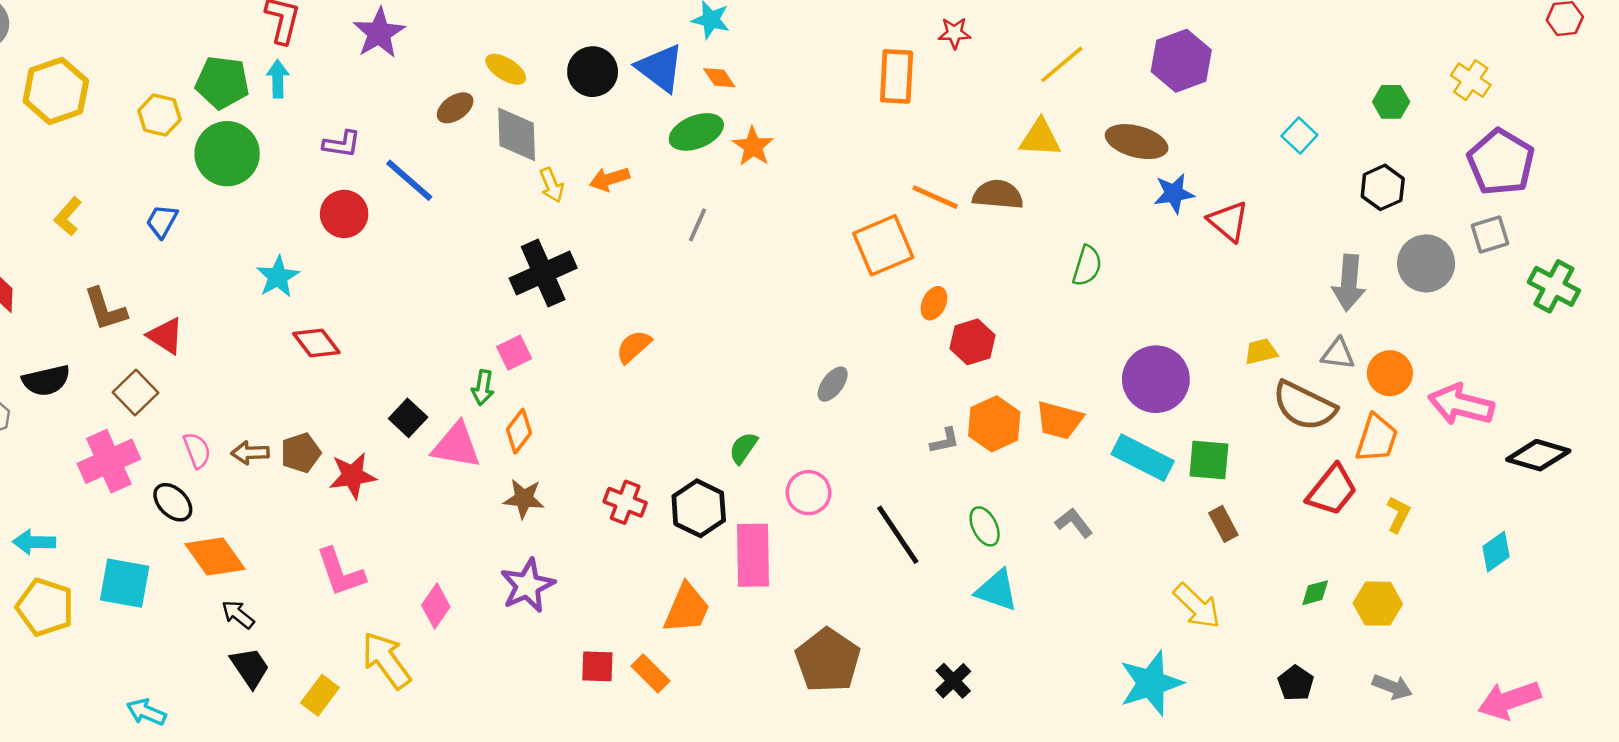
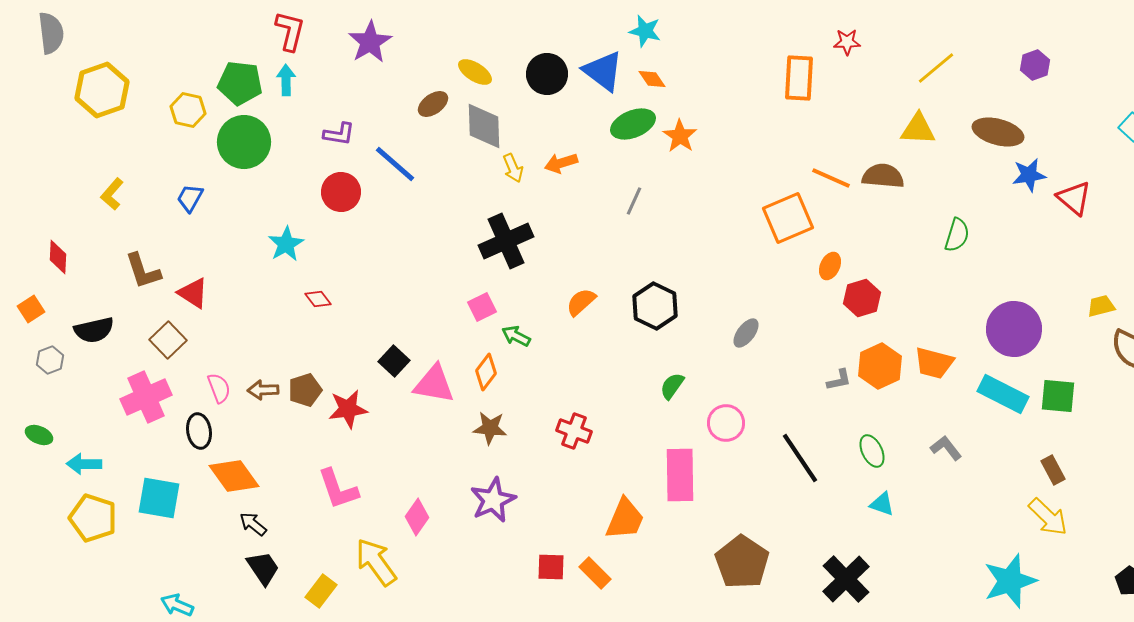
purple hexagon: (1181, 61) -> (1035, 65), size x0.6
red diamond: (316, 343) -> (318, 299), size x0.7
green arrow: (483, 388) -> (516, 336), moved, turned 108
black ellipse: (173, 502) -> (199, 431), turned 36
black hexagon: (699, 508) -> (655, 306), moved
brown rectangle: (1223, 524) -> (1053, 470), moved
cyan triangle: (997, 590) -> (882, 504), size x0.7
black cross: (953, 681) -> (846, 579), size x1.6

